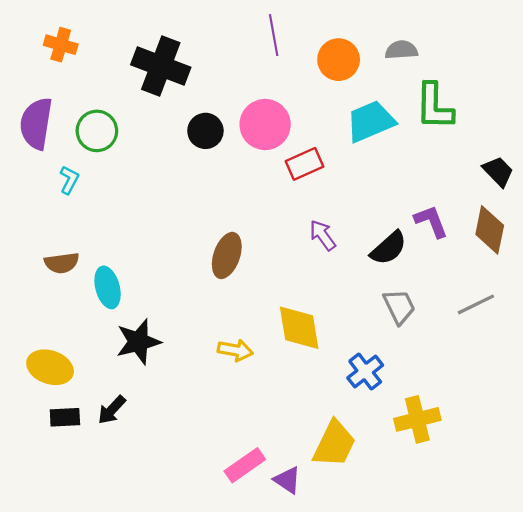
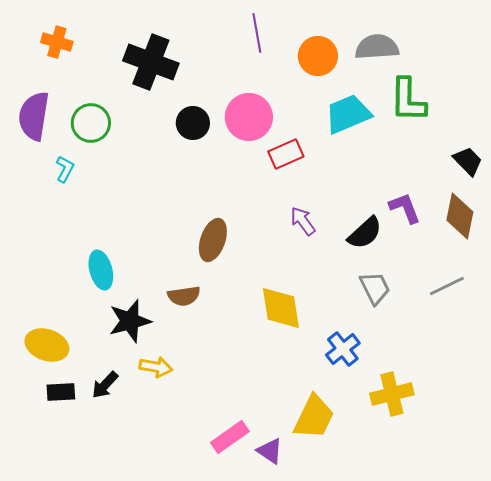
gray semicircle: (401, 50) -> (377, 47), size x1.4
brown semicircle: (62, 263) -> (184, 296), moved
yellow arrow: (235, 350) -> (156, 367), moved

